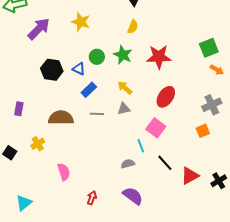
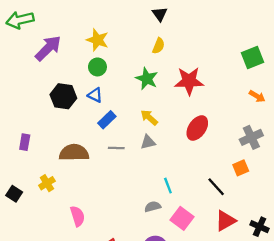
green square: (209, 48) -> (252, 58), moved
green circle: (97, 57) -> (97, 67), moved
pink square: (156, 128) -> (182, 218), moved
black line: (165, 163) -> (216, 187), moved
black cross: (219, 181) -> (260, 227), turned -35

